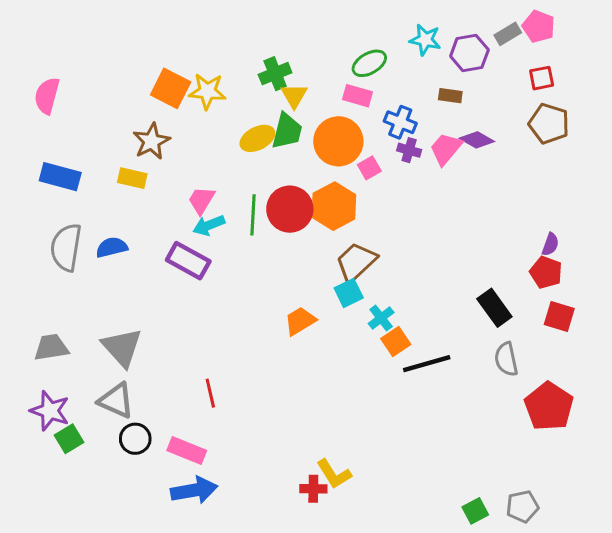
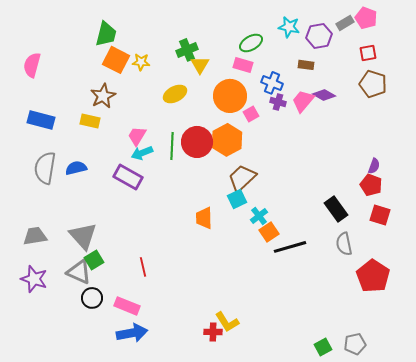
yellow star: (207, 91) -> (141, 62), size x0.7
green trapezoid: (287, 131) -> (106, 34), moved
orange trapezoid: (300, 321) -> (204, 218), turned -60
green square: (69, 439) -> (94, 260), moved

